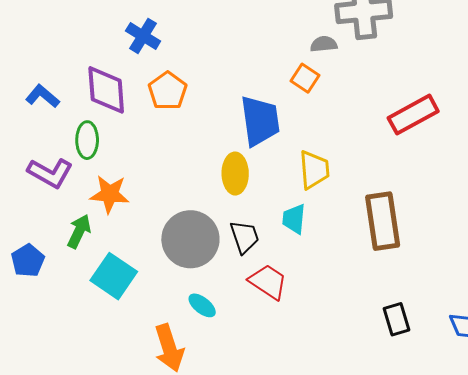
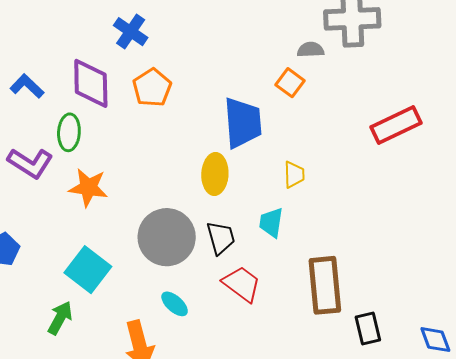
yellow trapezoid: (314, 170) -> (294, 175), size x0.7
brown rectangle: (383, 221) -> (325, 285), moved
green arrow: (79, 231) -> (60, 318), moved

